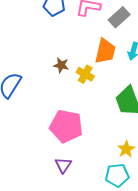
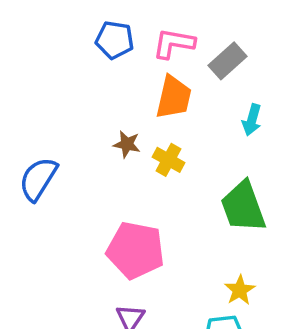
orange trapezoid: (105, 51) -> (174, 97), moved

